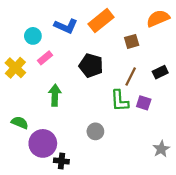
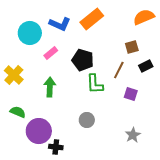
cyan circle: (33, 36) -> (30, 33), size x1.5
brown square: (132, 41) -> (132, 47), moved
pink rectangle: (45, 58) -> (51, 53), moved
yellow cross: (15, 68) -> (14, 75), moved
green L-shape: (120, 101) -> (95, 84), moved
gray star: (161, 149) -> (133, 135), moved

